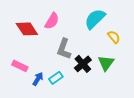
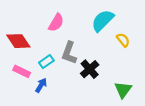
red diamond: (27, 29) -> (18, 41), moved
green triangle: (106, 63) -> (123, 90), moved
cyan rectangle: (56, 78) -> (46, 62), moved

